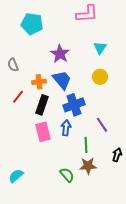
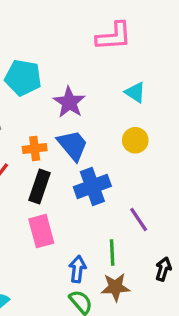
cyan pentagon: (32, 24) -> (23, 78), moved
cyan triangle: (100, 48) -> (135, 92), turned -32
blue arrow: (66, 128) -> (77, 269), moved

